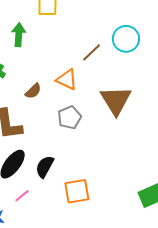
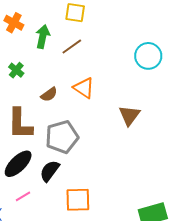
brown line: (92, 52) -> (72, 46), moved
brown triangle: (116, 100) -> (129, 115), size x0.7
gray pentagon: (69, 117) -> (62, 137), moved, size x1.4

